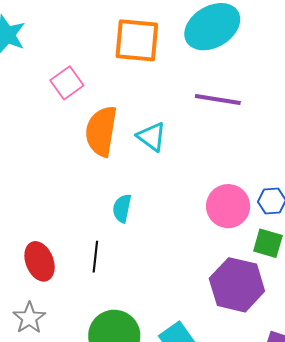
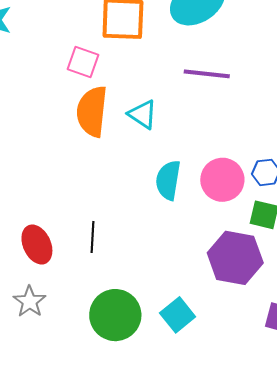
pink square: (67, 83) -> (83, 62), moved, turned -32
cyan semicircle: (122, 208) -> (168, 180), moved, size x1.4

